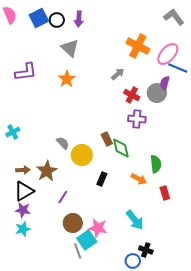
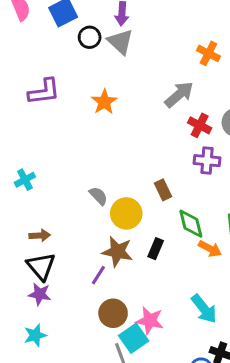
black circle: (57, 20) -> (90, 37), moved
orange cross: (138, 46) -> (208, 53), size x0.7
gray triangle: (70, 48) -> (120, 42), moved
gray arrow: (118, 74) -> (179, 95), size x1.5
green diamond: (121, 148) -> (191, 224), moved
brown star: (47, 171) -> (117, 252), moved, turned -30
black triangle: (24, 191) -> (41, 266), turned -40
cyan star: (23, 229) -> (35, 335), moved

